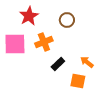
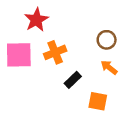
brown circle: (67, 20) -> (107, 40), moved
orange arrow: (87, 62) -> (109, 67), moved

